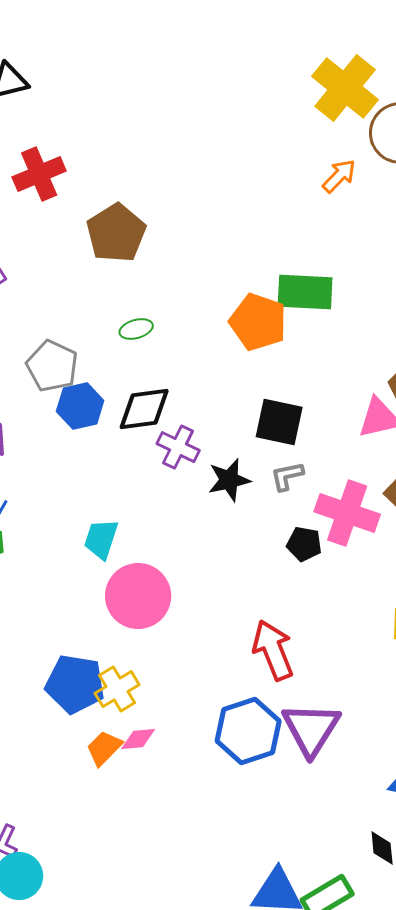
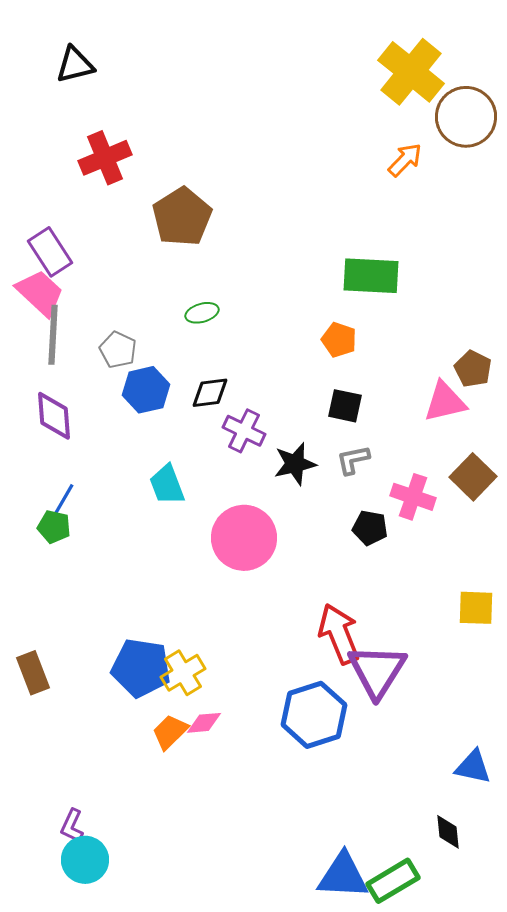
orange pentagon: (258, 322) -> (339, 340), moved, size x0.6
gray pentagon: (52, 366) -> (118, 350), size x0.7
black diamond: (144, 409) -> (210, 393), size x0.7
black square: (279, 422) -> (345, 406), size x0.7
pink cross: (347, 513) -> (413, 497), size x0.7
cyan trapezoid: (101, 539) -> (167, 485), moved, turned -39
pink circle: (138, 596) -> (244, 538), moved
purple triangle: (311, 729) -> (377, 671), moved

